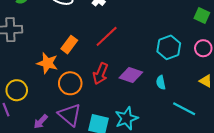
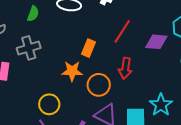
purple diamond: (131, 75) -> (156, 42), moved

